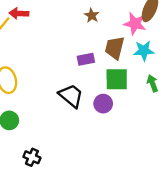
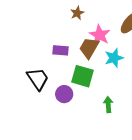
pink star: (135, 24) -> (100, 35), moved
cyan star: (144, 51) -> (114, 58), turned -30
green arrow: (153, 83) -> (108, 105), moved

